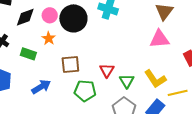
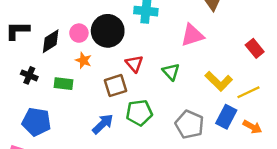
pink triangle: (160, 39) -> (192, 35), moved
red triangle: (107, 70) -> (134, 64), moved
green triangle: (127, 81) -> (171, 72), moved
blue arrow: (41, 87) -> (103, 124), moved

